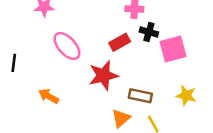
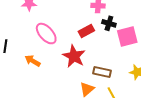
red star: (103, 75) -> (74, 56), turned -30
orange arrow: (49, 96) -> (33, 61), moved

